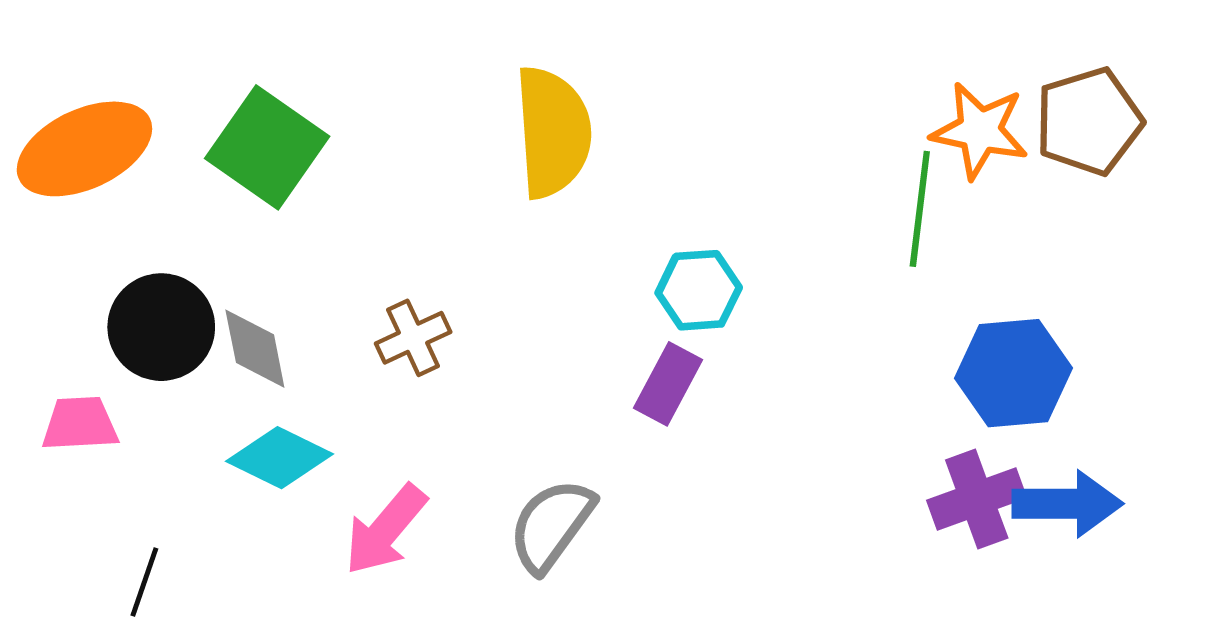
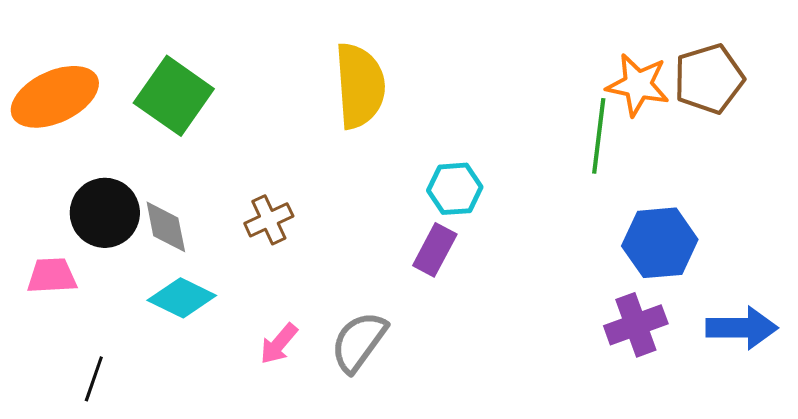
blue arrow: (1067, 504) -> (742, 328), moved
pink arrow: (385, 530) -> (279, 344), moved, size x0.7

